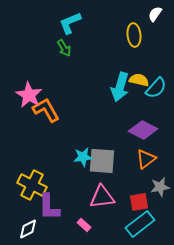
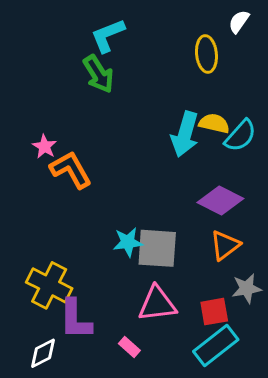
green arrow: (64, 48) -> (99, 74), size x1.4
pink star: (29, 95) -> (45, 147), size x0.6

